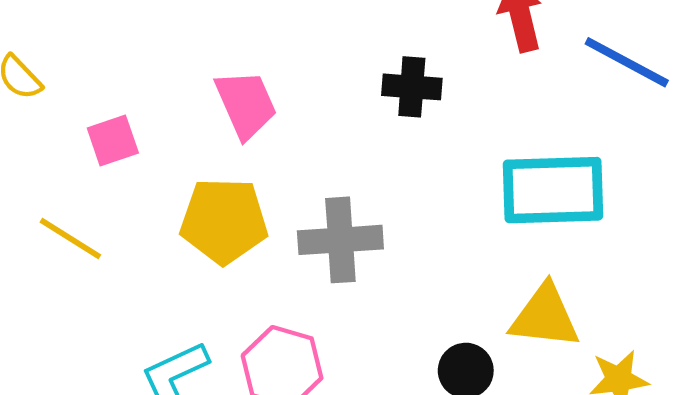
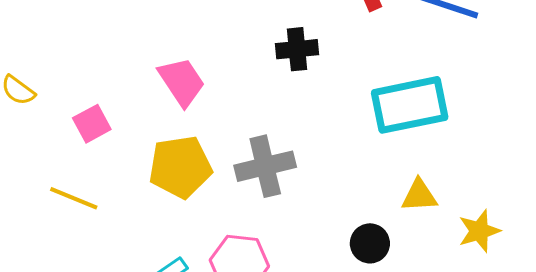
yellow triangle: (545, 317) -> (419, 195), size x0.7

